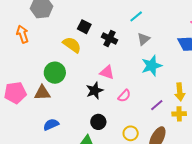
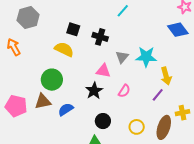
gray triangle: (144, 39) -> (122, 57), moved
cyan star: (152, 66) -> (146, 57), turned 30
yellow arrow: (180, 92) -> (166, 76), moved
pink pentagon: (15, 93) -> (16, 106), turned 30
yellow cross: (179, 114) -> (182, 113), moved
blue semicircle: (51, 124) -> (66, 109), moved

